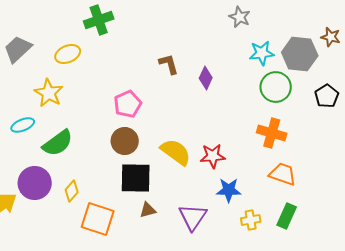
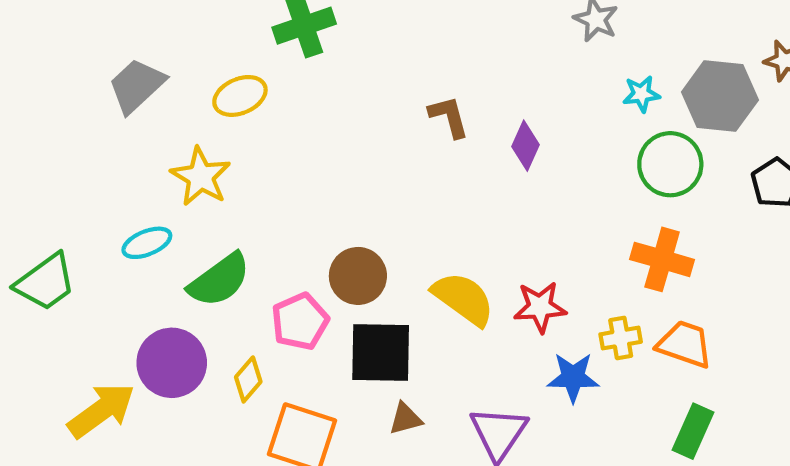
cyan star: (262, 53) -> (641, 94), size x0.7
pink pentagon: (128, 104) -> (300, 321), moved
yellow cross: (251, 220) -> (621, 338), moved

